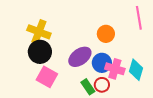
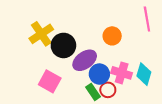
yellow cross: (39, 32) -> (41, 34), turned 35
black circle: (40, 52) -> (63, 45), moved
blue circle: (102, 63) -> (99, 74), moved

